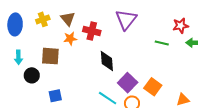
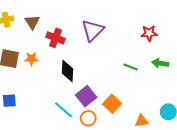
red star: (181, 26) -> (149, 33), moved
orange star: (70, 39) -> (31, 59), moved
green line: (162, 43) -> (131, 67), moved

